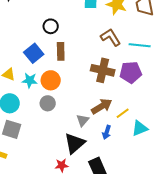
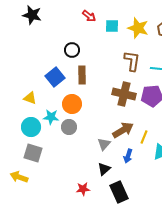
brown L-shape: (111, 37) -> (132, 61), turned 40
cyan star: (30, 80) -> (51, 117), moved
yellow line: (123, 113) -> (144, 137), turned -32
black triangle: (75, 143) -> (104, 169), moved, size x0.6

